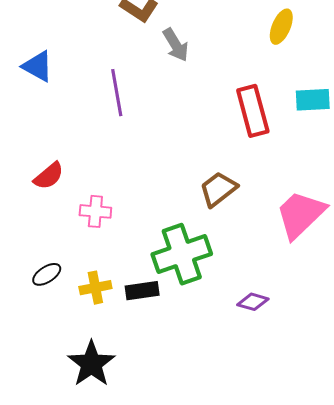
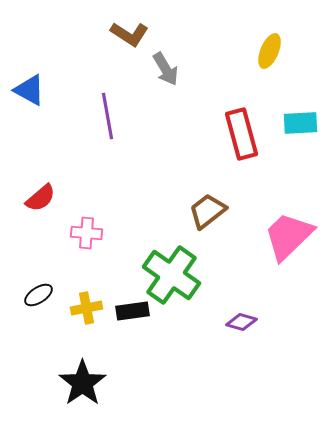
green cross: (182, 254) -> (171, 275), turned -36

